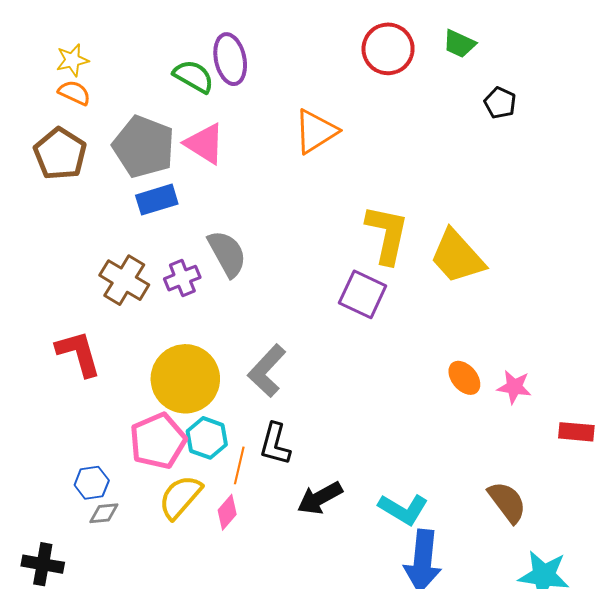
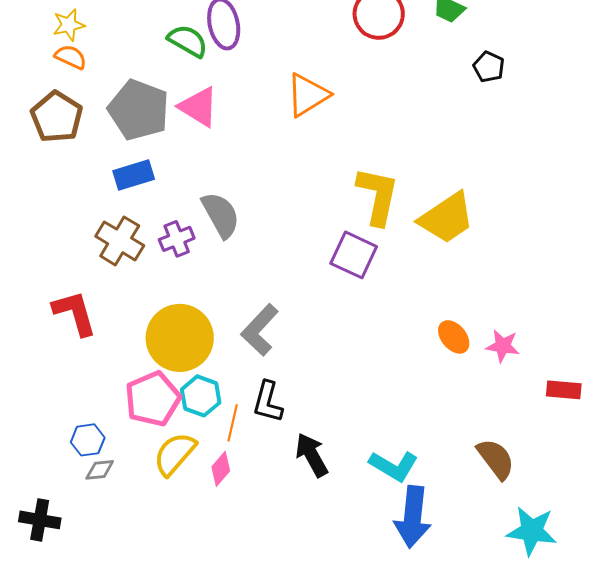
blue rectangle: (157, 200) -> (134, 175), moved
yellow trapezoid: (457, 257) -> (447, 218), turned -82
black arrow: (320, 498) -> (312, 455), turned 90

